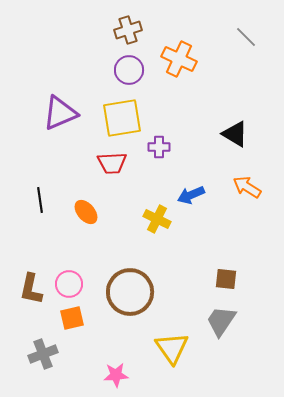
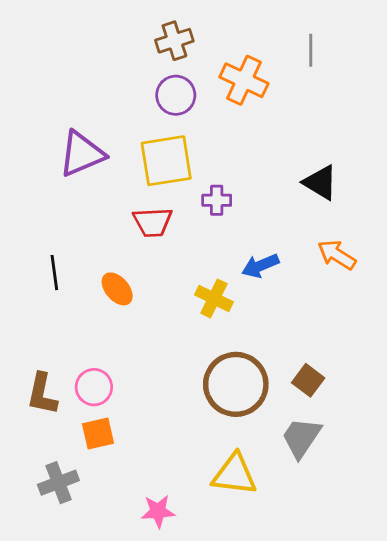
gray line: (246, 37) -> (311, 50), moved, turned 45
brown square: (226, 279) -> (308, 380), turned 30
brown circle: (130, 292) -> (236, 384), moved
yellow triangle: (172, 348) -> (234, 474), turned -48

